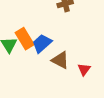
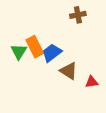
red triangle: (84, 69) -> (92, 82), turned 40

